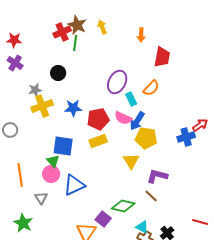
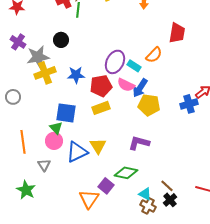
red trapezoid: (162, 57) -> (177, 33), moved
purple cross: (15, 63) -> (18, 42), moved
purple ellipse: (117, 82) -> (115, 62), moved
gray star: (35, 90) -> (38, 57), size x1.6
cyan rectangle: (131, 99) -> (134, 66), turned -32
yellow triangle: (131, 161) -> (98, 146), moved
purple L-shape: (157, 176) -> (139, 143), moved
brown line: (151, 196) -> (167, 186), moved

